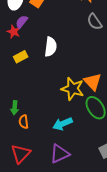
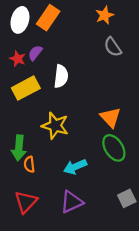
purple semicircle: (22, 22) -> (35, 53), moved
yellow rectangle: (21, 57) -> (26, 88), size x1.6
yellow star: (73, 89) -> (55, 126), moved
green arrow: (15, 108) -> (19, 148), size x1.5

